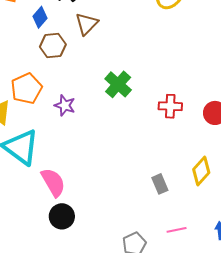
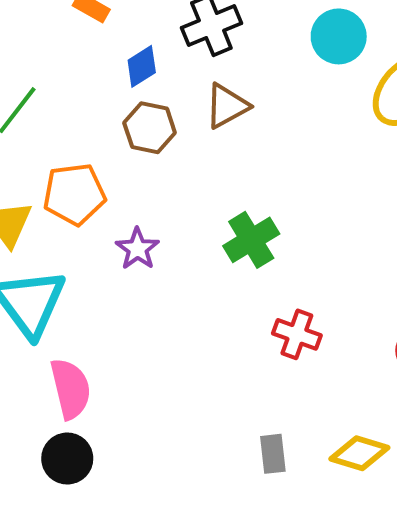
red cross: (170, 106) -> (297, 334), moved
yellow diamond: (201, 171) -> (359, 453), turned 48

